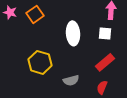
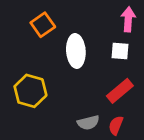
orange square: (35, 14) -> (43, 25), moved
gray semicircle: (71, 80) -> (88, 123), moved

